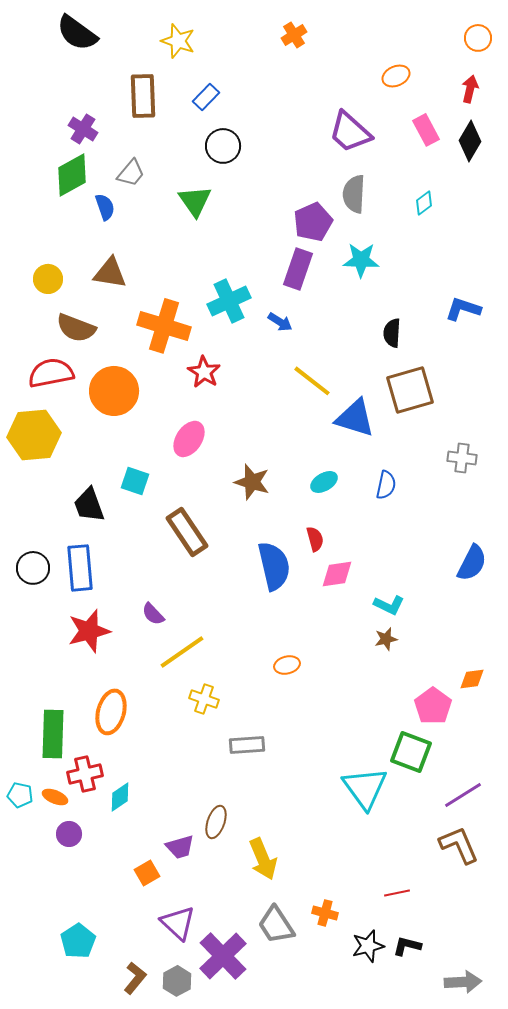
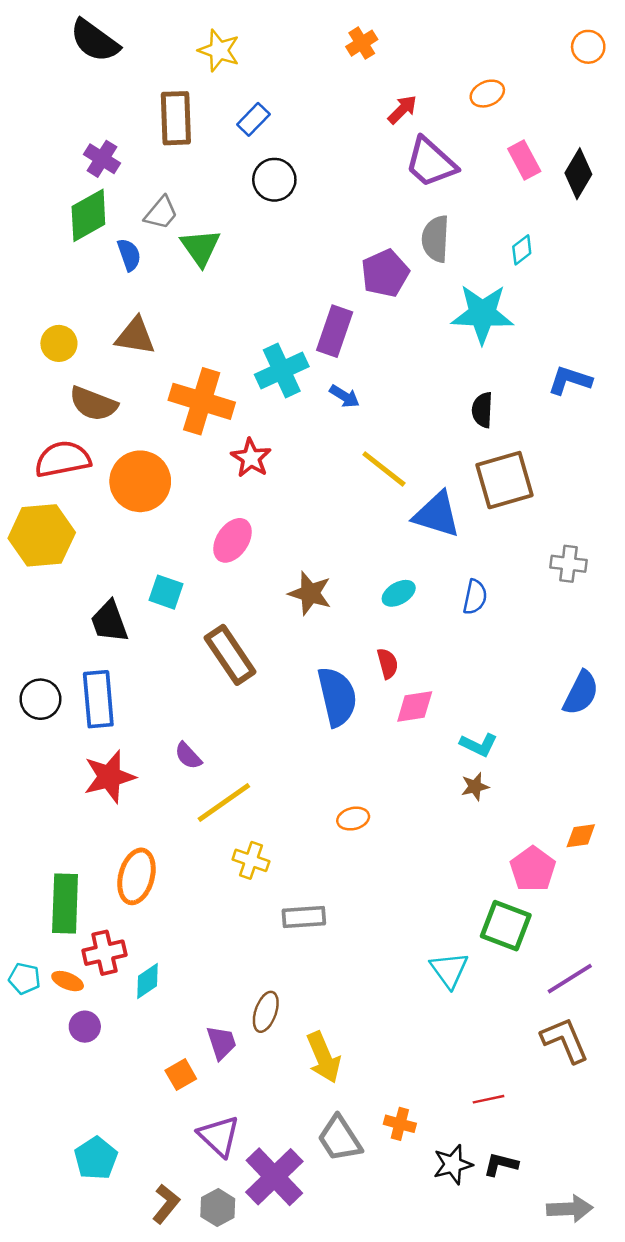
red arrow: (470, 89) -> (402, 110), moved, turned 32
green triangle: (195, 201) -> (200, 247), moved
cyan star: (361, 260) -> (482, 314), moved, size x1.4
purple rectangle: (298, 269) -> (335, 331), moved
cyan triangle: (365, 788) -> (449, 970), size x0.7
purple trapezoid: (180, 847) -> (221, 1043), turned -92

